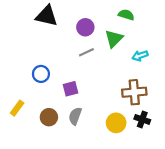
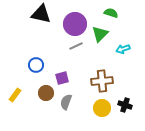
purple circle: (85, 27) -> (75, 24), size x1.5
brown cross: (134, 92) -> (102, 81), moved
brown circle: (49, 117) -> (46, 93), moved

